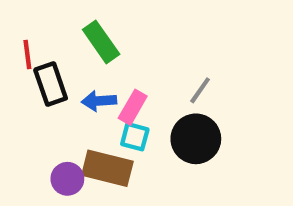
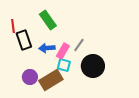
gray line: (200, 90) -> (79, 45), moved
brown rectangle: (107, 168) -> (51, 80), turned -45
purple circle: (67, 179) -> (30, 77), moved

